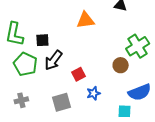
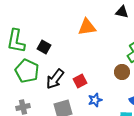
black square: (42, 40) -> (44, 47), turned 32
black arrow: (53, 60) -> (55, 79), moved

